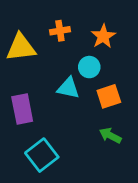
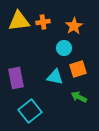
yellow triangle: (21, 47) -> (19, 21), moved
cyan triangle: (68, 88) -> (55, 77), moved

